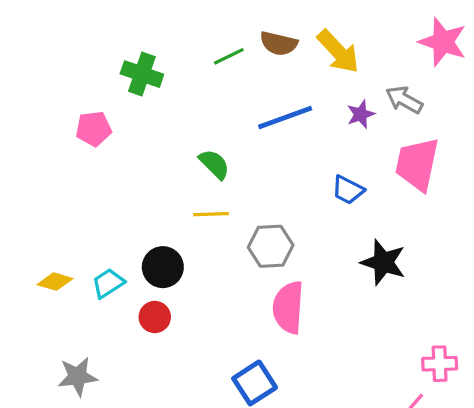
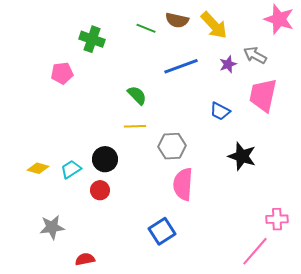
green line: (229, 56) -> (146, 28), turned 48

